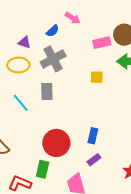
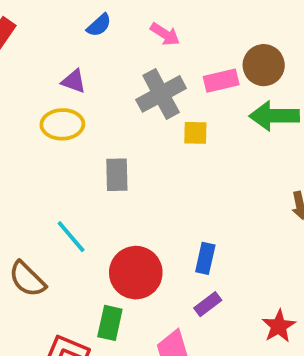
blue semicircle: (53, 31) -> (99, 25), moved
gray cross: (53, 59) -> (161, 94), moved
yellow square: (97, 77) -> (195, 133), moved
cyan line: (21, 103) -> (71, 237), moved

